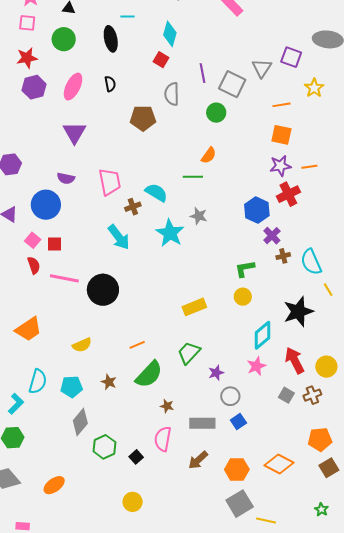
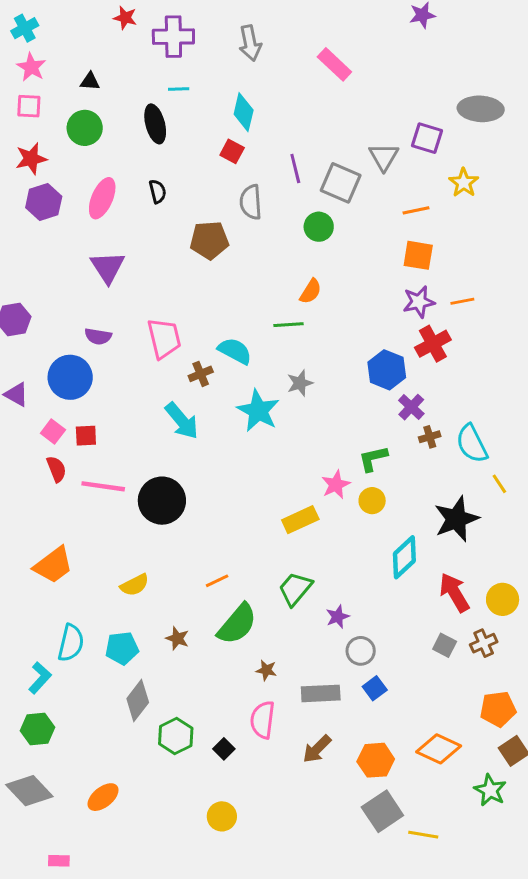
gray star: (199, 216) -> (300, 383), turned -30
pink star: (256, 366) -> (336, 485), moved
green star: (321, 509) -> (490, 790), moved, size x1.5

